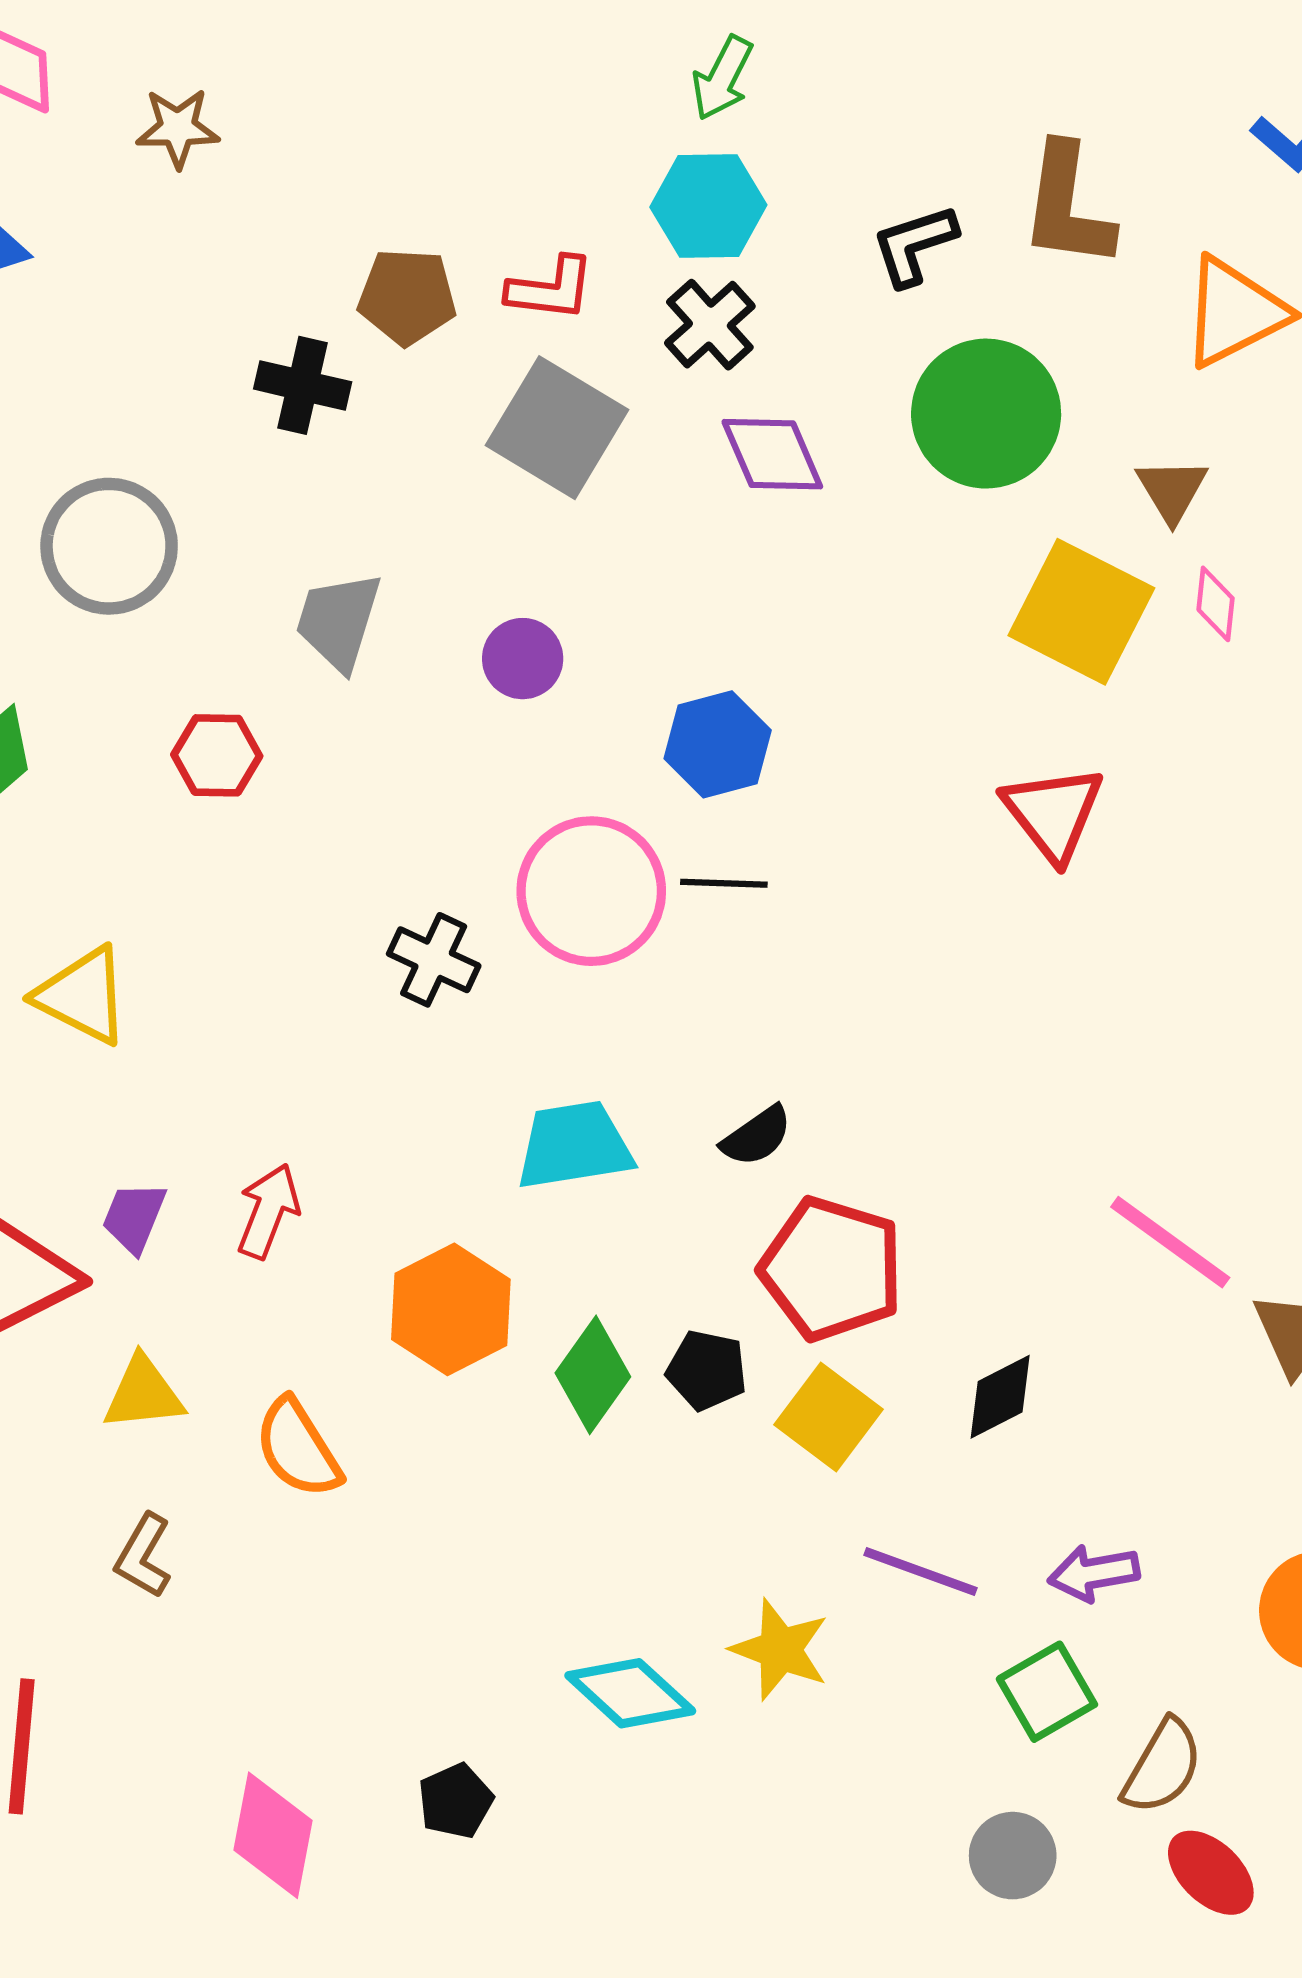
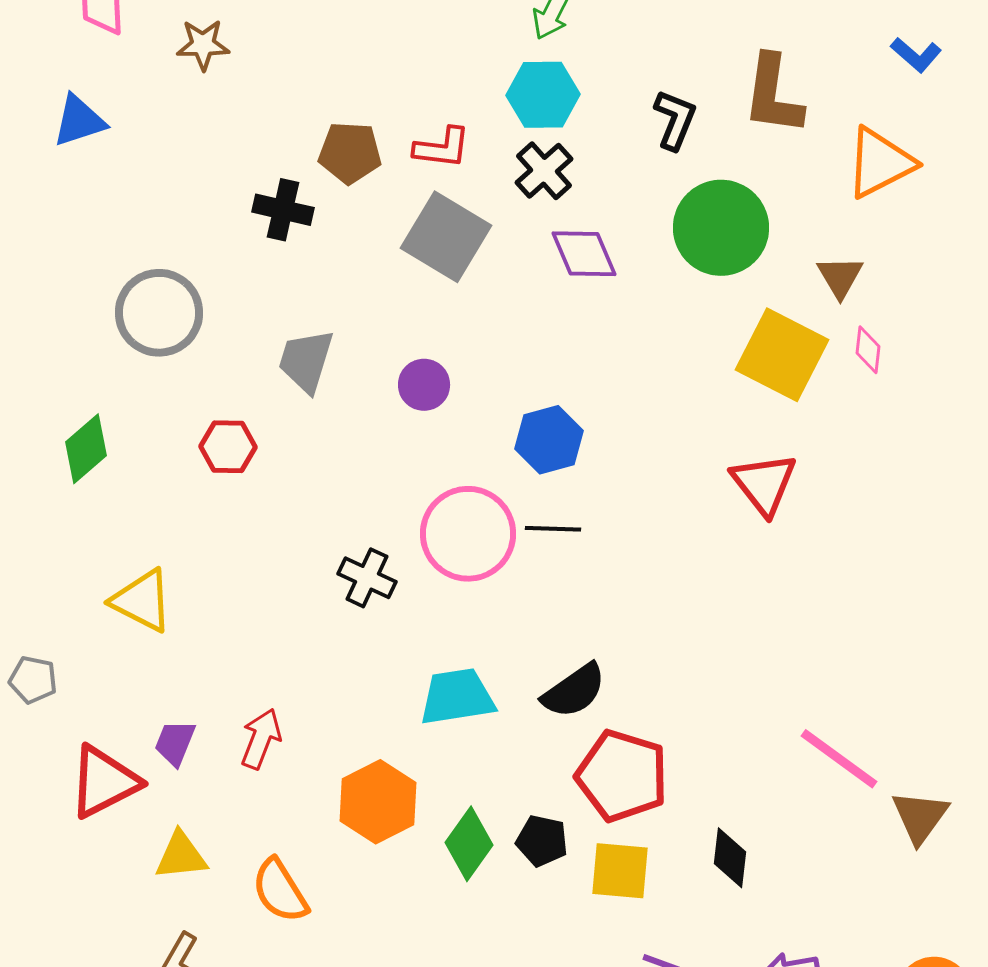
black L-shape: (914, 245) -> (675, 120), turned 130
black semicircle: (757, 1136) -> (574, 691), size x1.4
black diamond: (1000, 1397) -> (730, 858), turned -56
yellow square: (828, 1417) -> (620, 871), turned -32

